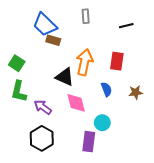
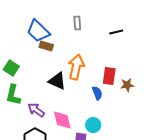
red rectangle: (117, 61) -> (109, 76), moved
brown star: (136, 92) -> (127, 85), moved
pink diamond: (76, 103) -> (62, 120), moved

